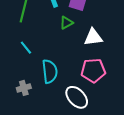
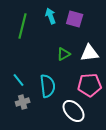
green triangle: (66, 23) -> (64, 54), moved
cyan line: (26, 48) -> (19, 80), moved

